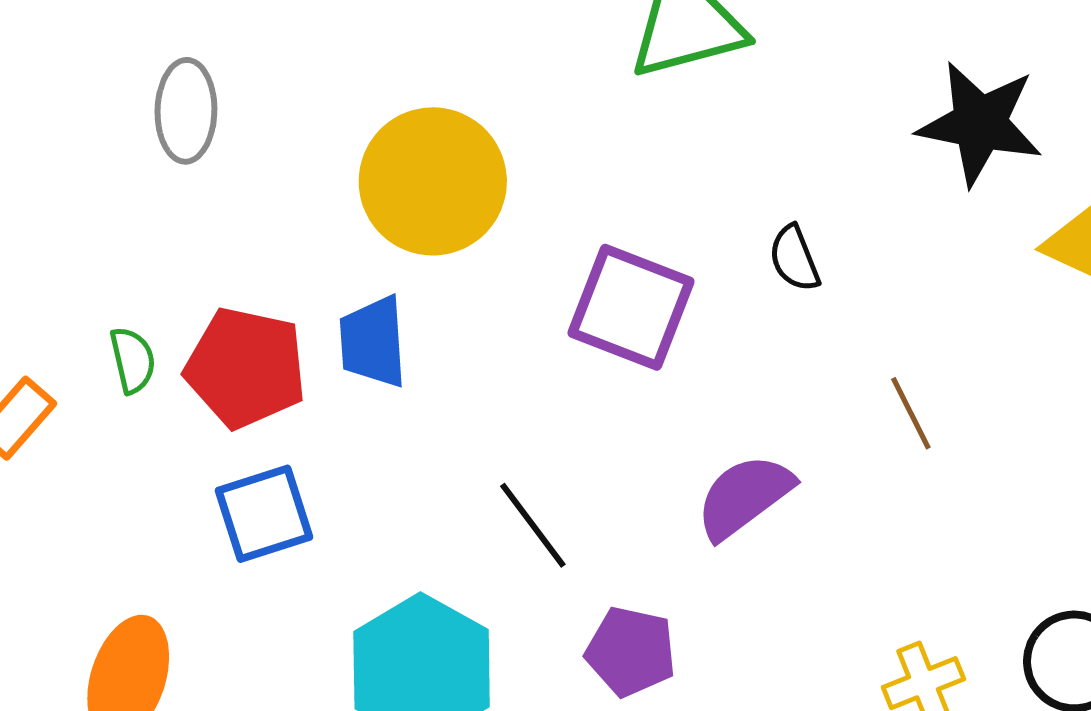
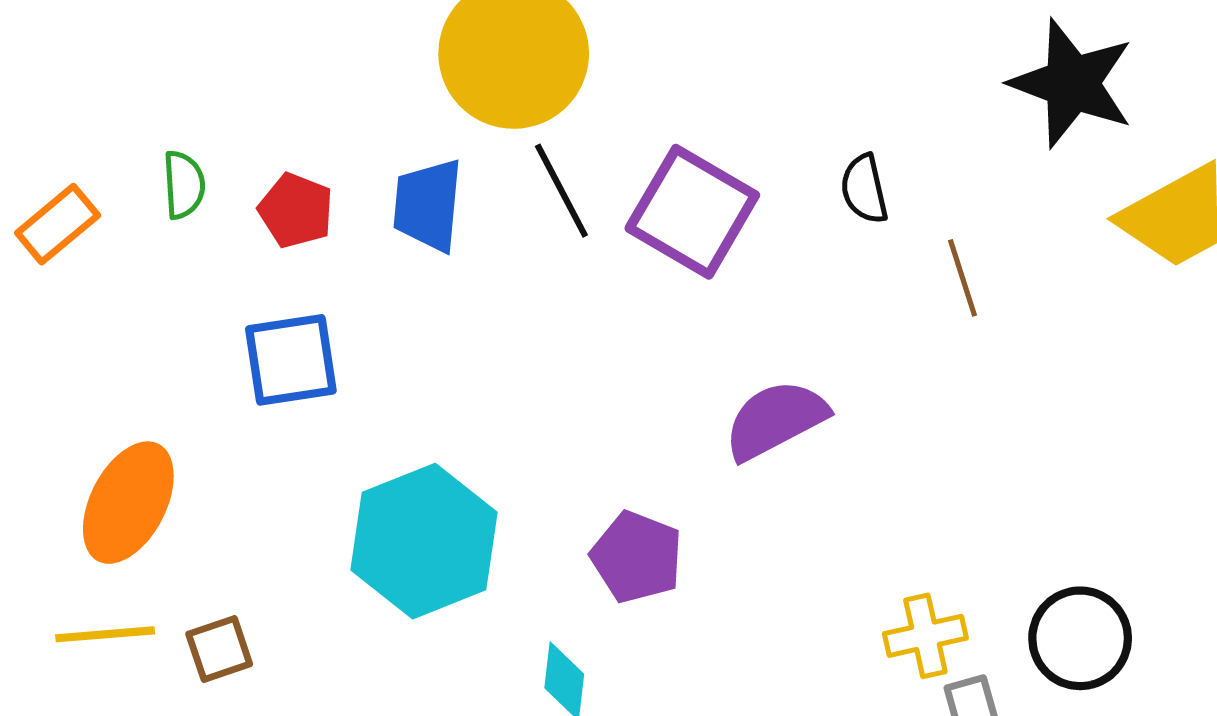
red pentagon: (246, 368) -> (296, 210), size x0.6
brown line: (911, 413) -> (963, 278), moved
black line: (533, 525) -> (561, 191), moved

